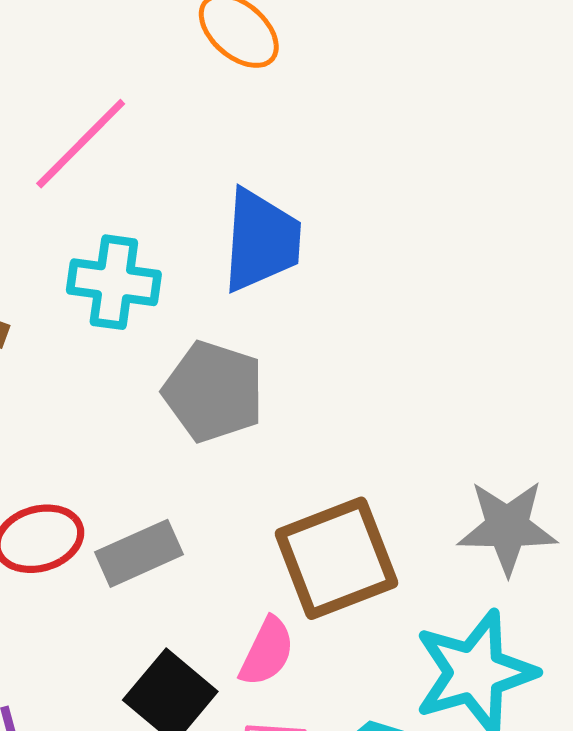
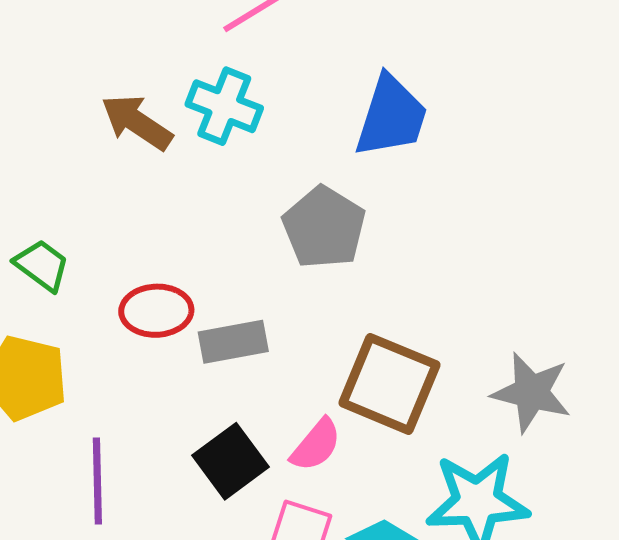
cyan cross: (114, 282) -> (224, 106), moved
brown square: (336, 558) -> (389, 384), turned 30

